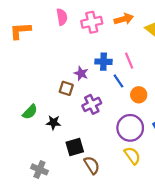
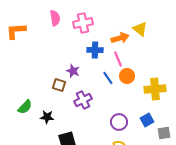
orange arrow: (124, 19) -> (120, 38), moved
blue cross: (104, 62) -> (95, 50), moved
orange circle: (139, 95) -> (127, 76), moved
purple circle: (130, 128) -> (119, 122), size x0.7

